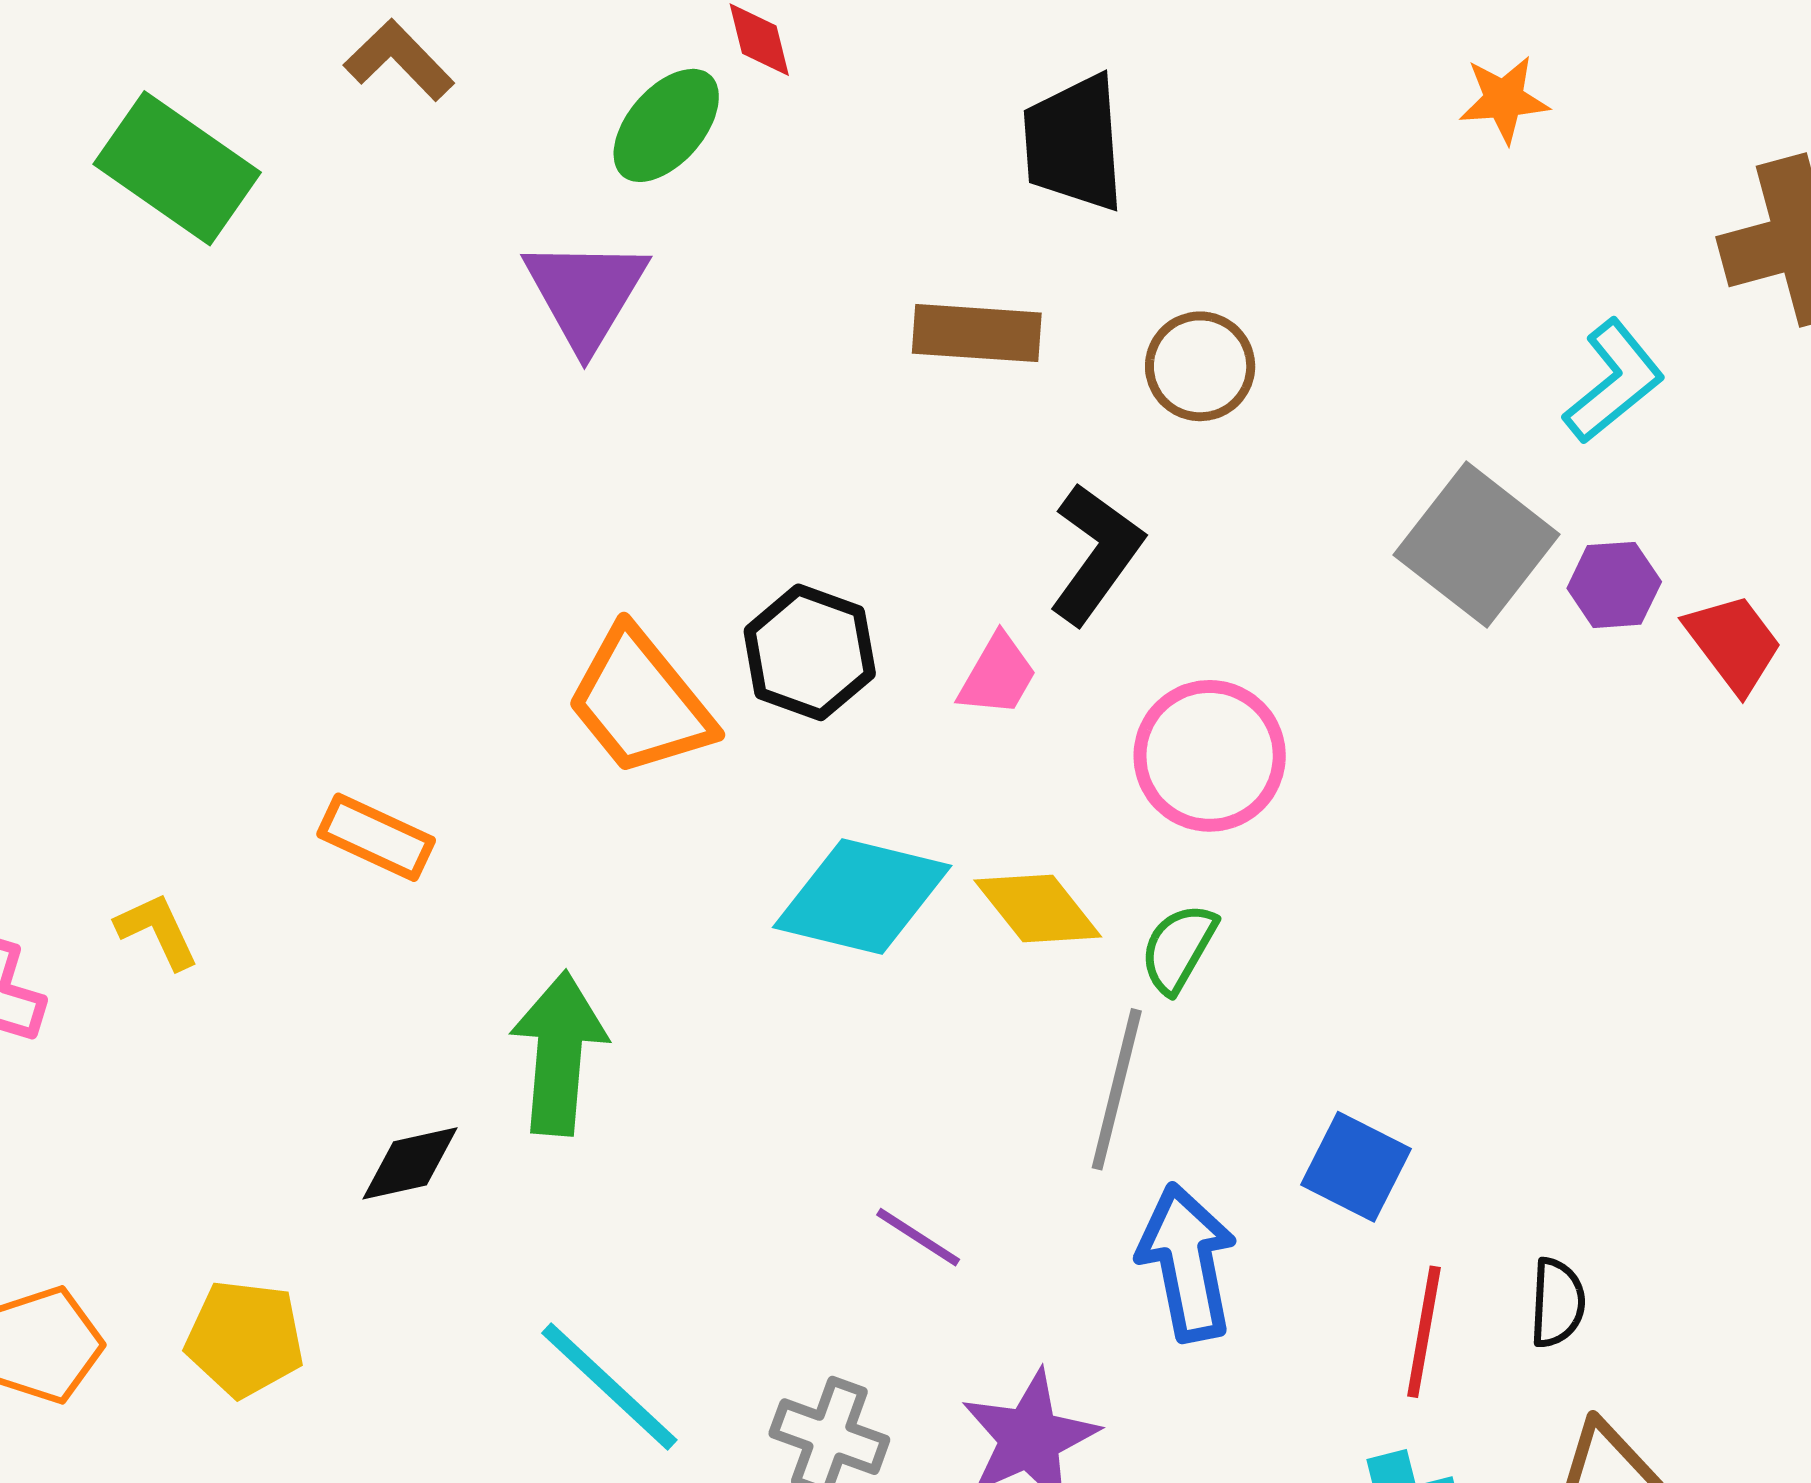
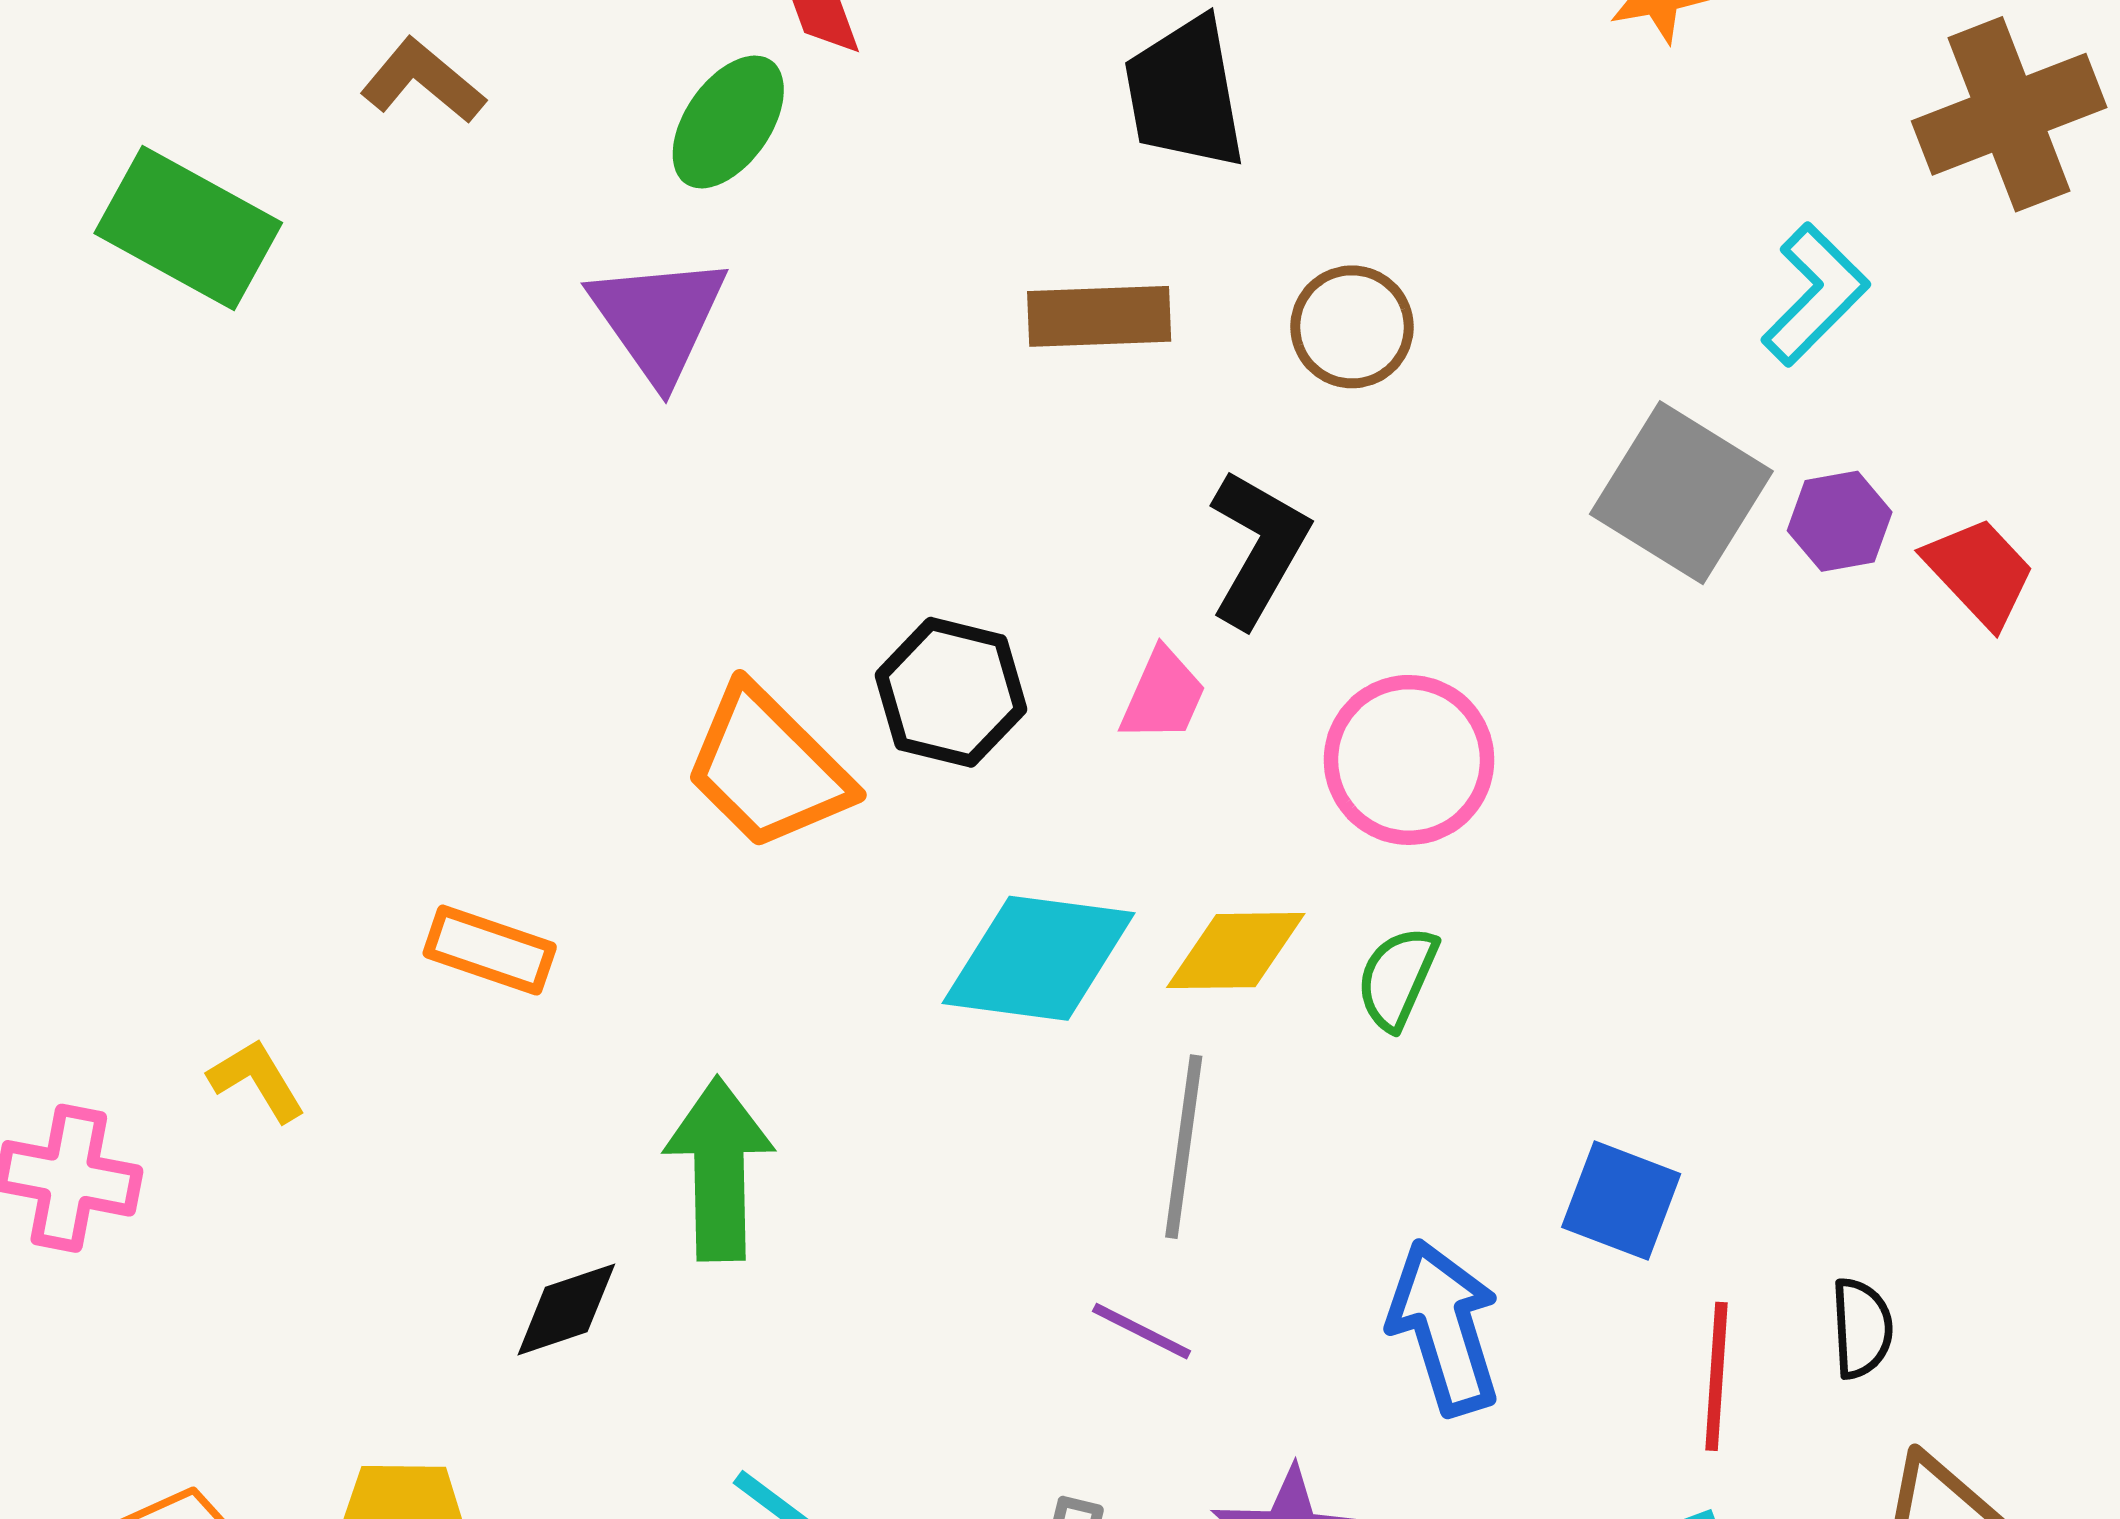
yellow diamond: (1038, 909) -> (1236, 951), turned -46
gray line: (1117, 1089) -> (1184, 1147), moved

